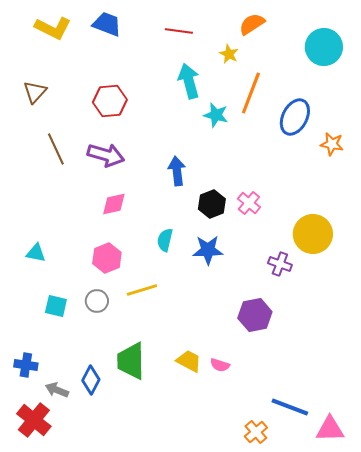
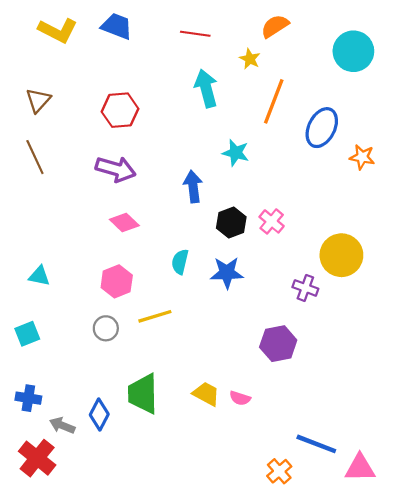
cyan star: (216, 115) -> (236, 153), moved
brown line: (56, 149) -> (35, 157), moved
pink diamond: (114, 204) -> (124, 223), turned 56
cyan square: (56, 306) -> (27, 334), moved, turned -35

